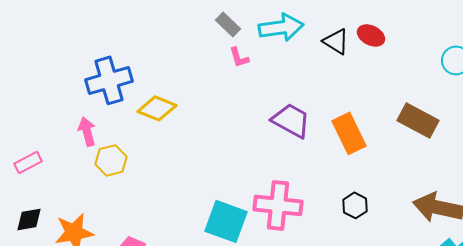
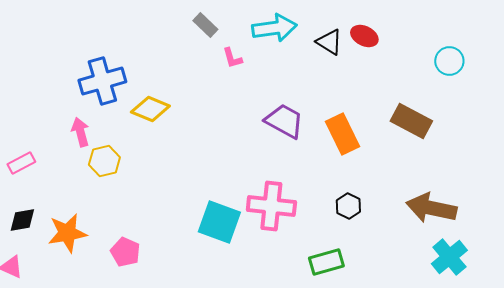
gray rectangle: (228, 24) -> (205, 25), moved

